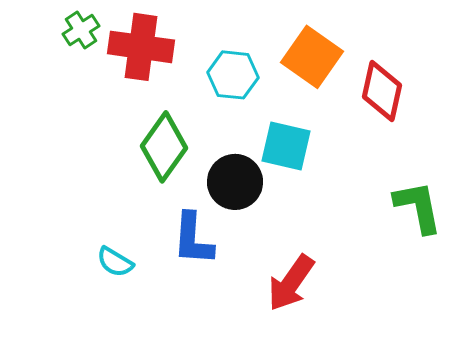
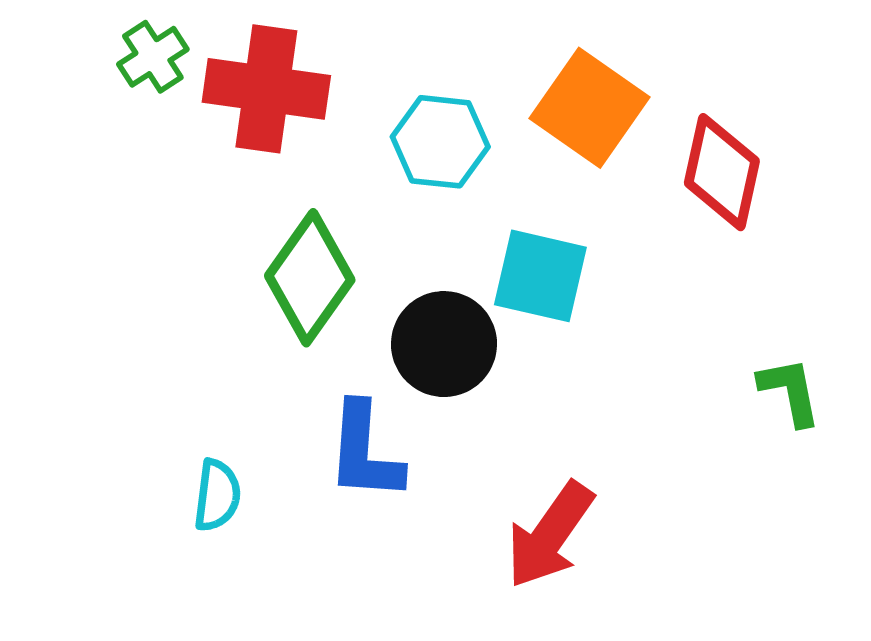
green L-shape: (418, 207) -> (790, 391), size x0.7
cyan semicircle: (115, 262) -> (217, 495), turned -114

